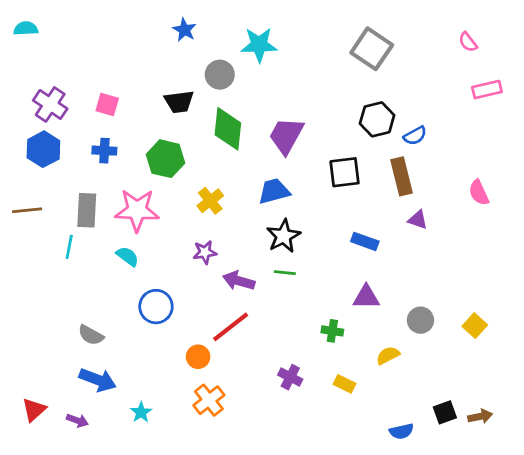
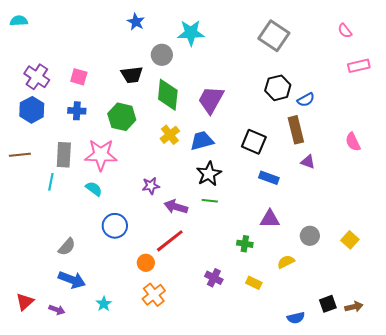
black square: (345, 172) -> (254, 142), moved, turned 30
yellow cross: (210, 201) -> (170, 135), moved
gray semicircle: (91, 335) -> (67, 247), turned -78

